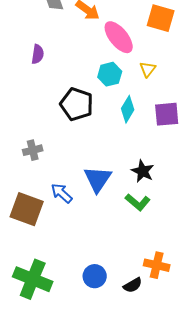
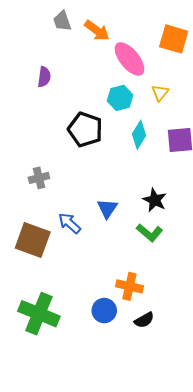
blue triangle: (98, 179) -> (107, 208), size x0.7
orange cross: (157, 265) -> (129, 286), moved

